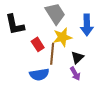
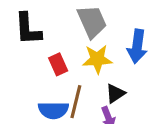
brown line: (52, 54) -> (76, 102), moved

